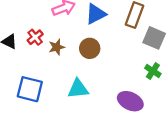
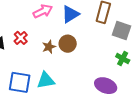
brown star: (57, 47) -> (49, 47), moved
cyan triangle: (78, 89) -> (46, 80), moved

